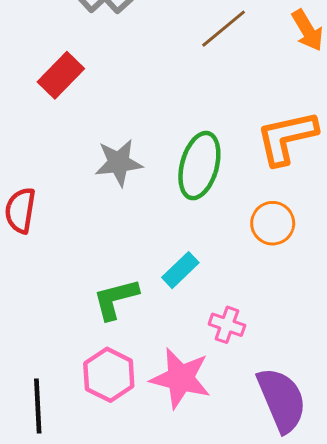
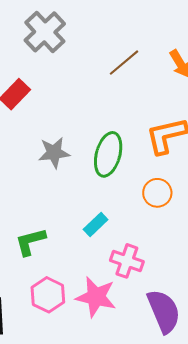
green L-shape: (116, 299) -> (30, 242), moved
pink cross: (227, 325) -> (127, 261), size x1.4

